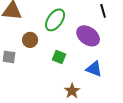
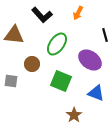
green square: (59, 57) -> (61, 81), size x1.5

